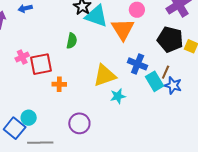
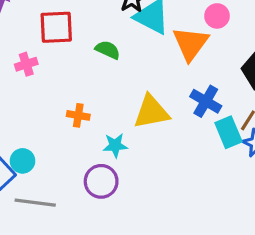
green semicircle: (72, 41) -> (108, 50), turned -84
red square: (41, 64) -> (56, 27), moved
cyan star: (118, 96) -> (115, 145), moved

